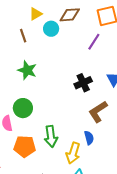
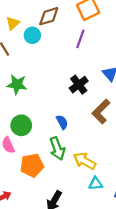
blue semicircle: (89, 138) -> (62, 122), moved
yellow arrow: (73, 153) -> (85, 161), turned 115

